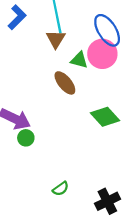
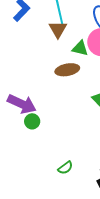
brown ellipse: (65, 83) -> (67, 70), turned -60

